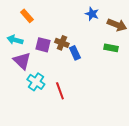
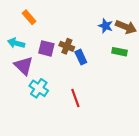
blue star: (92, 14) -> (106, 26), moved
red line: (60, 91) -> (75, 98), moved

